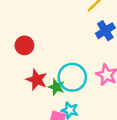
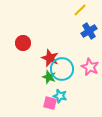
red star: (37, 80) -> (50, 58), moved

